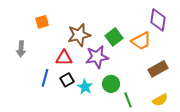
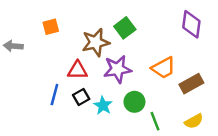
green square: (114, 37) -> (125, 28), moved
orange trapezoid: (141, 41) -> (164, 68), moved
gray arrow: (21, 49) -> (13, 46), moved, turned 91

